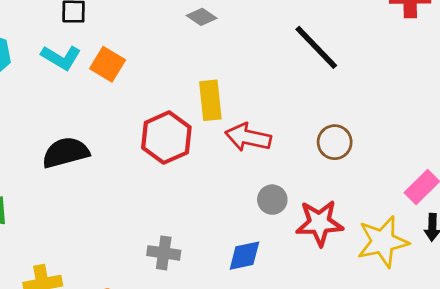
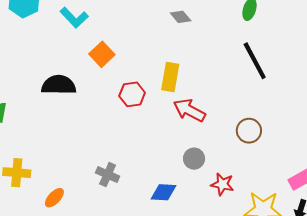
orange square: (108, 64) -> (102, 54), moved
red hexagon: (166, 138) -> (132, 94), size x0.7
red star: (319, 223) -> (222, 184), size x0.7

